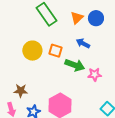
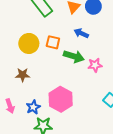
brown star: (21, 91) -> (23, 75), moved

